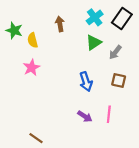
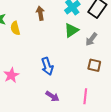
pink star: (32, 67) -> (11, 75), moved
blue arrow: (86, 82) -> (47, 66), moved
purple arrow: (85, 116) -> (52, 96), moved

